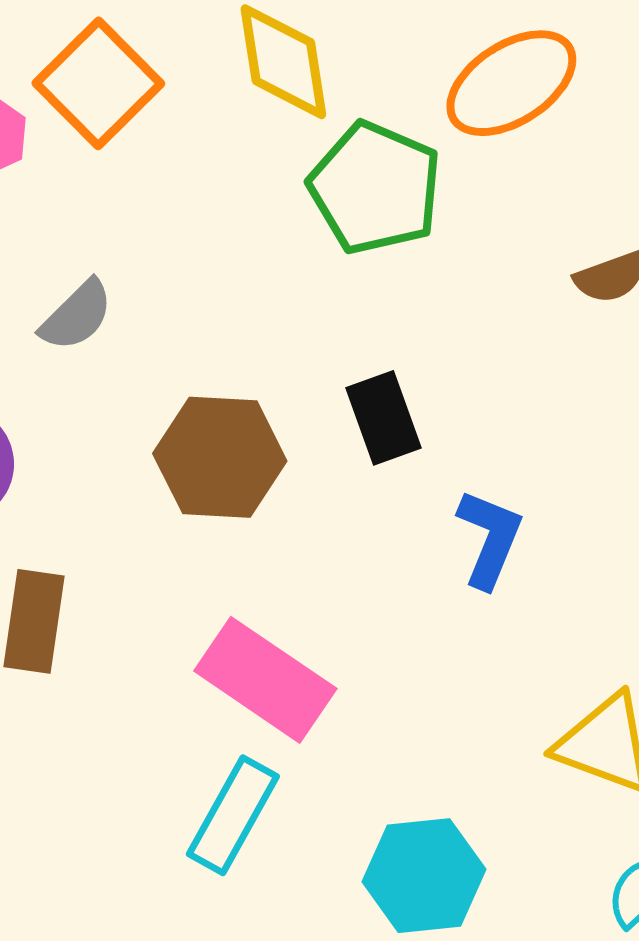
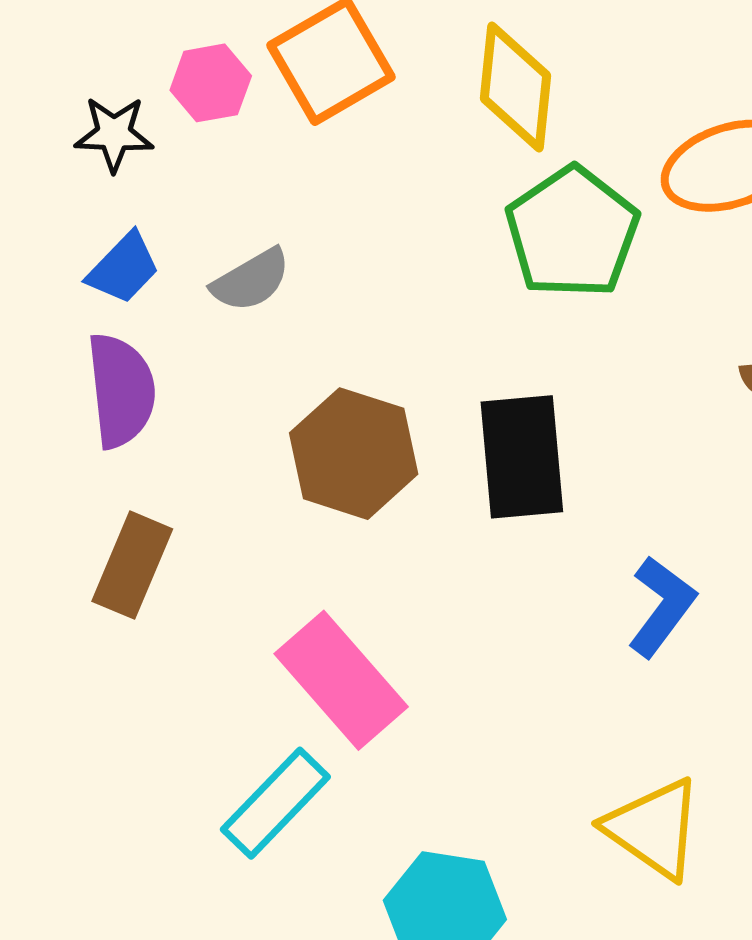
black rectangle: (383, 418) -> (522, 457), size x1.4
blue L-shape: (490, 539) -> (662, 606), moved

